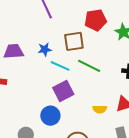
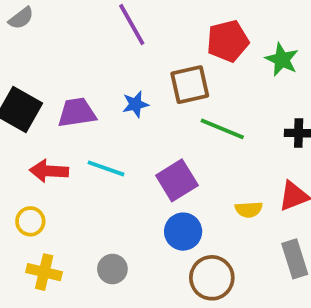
cyan line: (60, 66) -> (106, 168), moved
blue circle: (50, 116) -> (183, 232), moved

